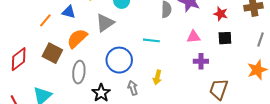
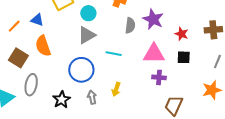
gray triangle: (105, 23) -> (87, 35), moved
pink triangle: (194, 37) -> (154, 54), size x1.6
orange semicircle: (77, 38) -> (43, 46), turned -70
gray ellipse: (79, 72) -> (31, 85), moved

